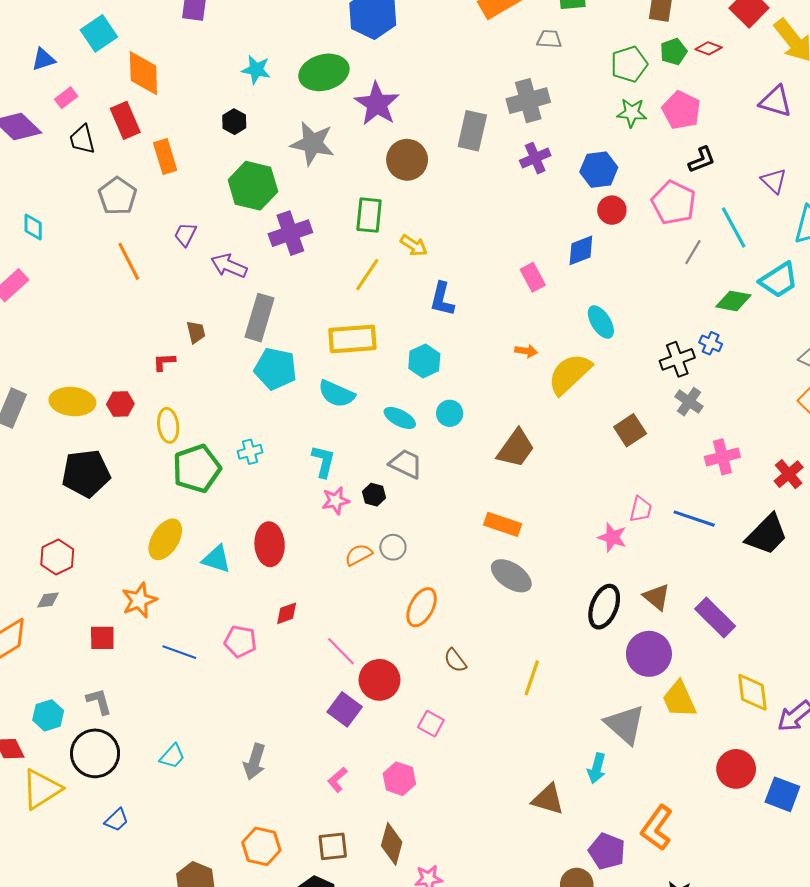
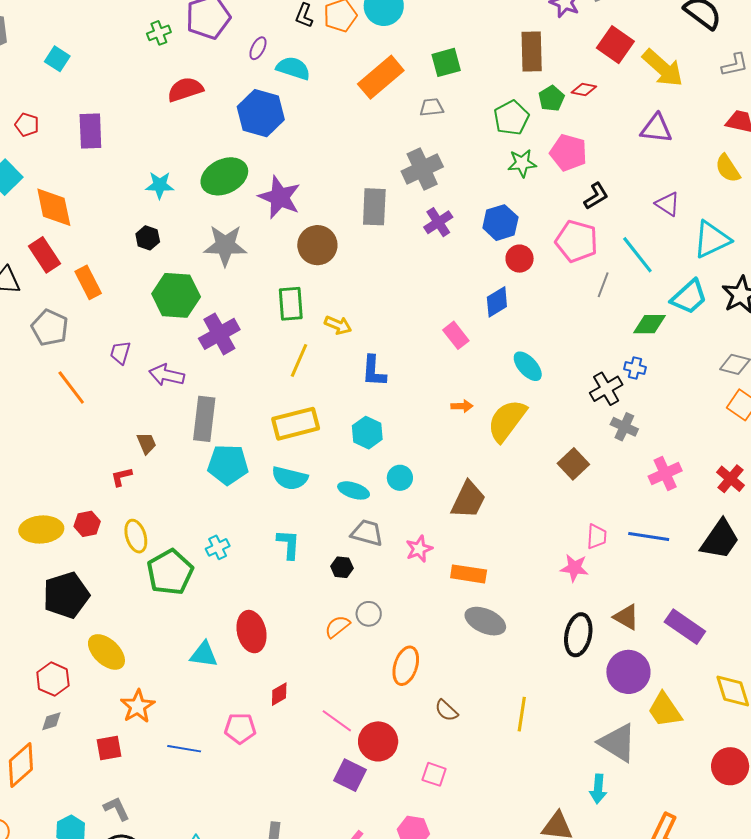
pink star: (336, 501) -> (419, 549), moved
yellow ellipse: (165, 539) -> (106, 652), moved, turned -69

